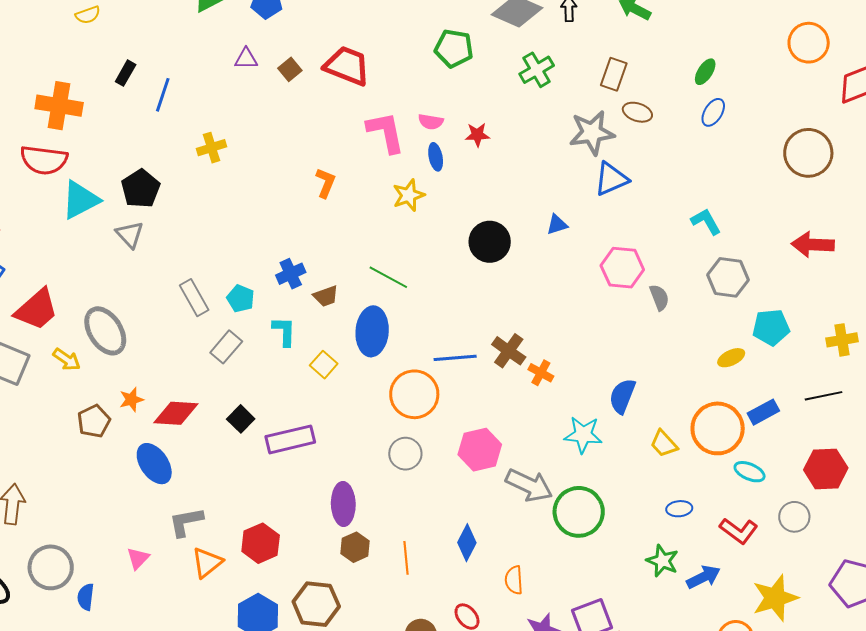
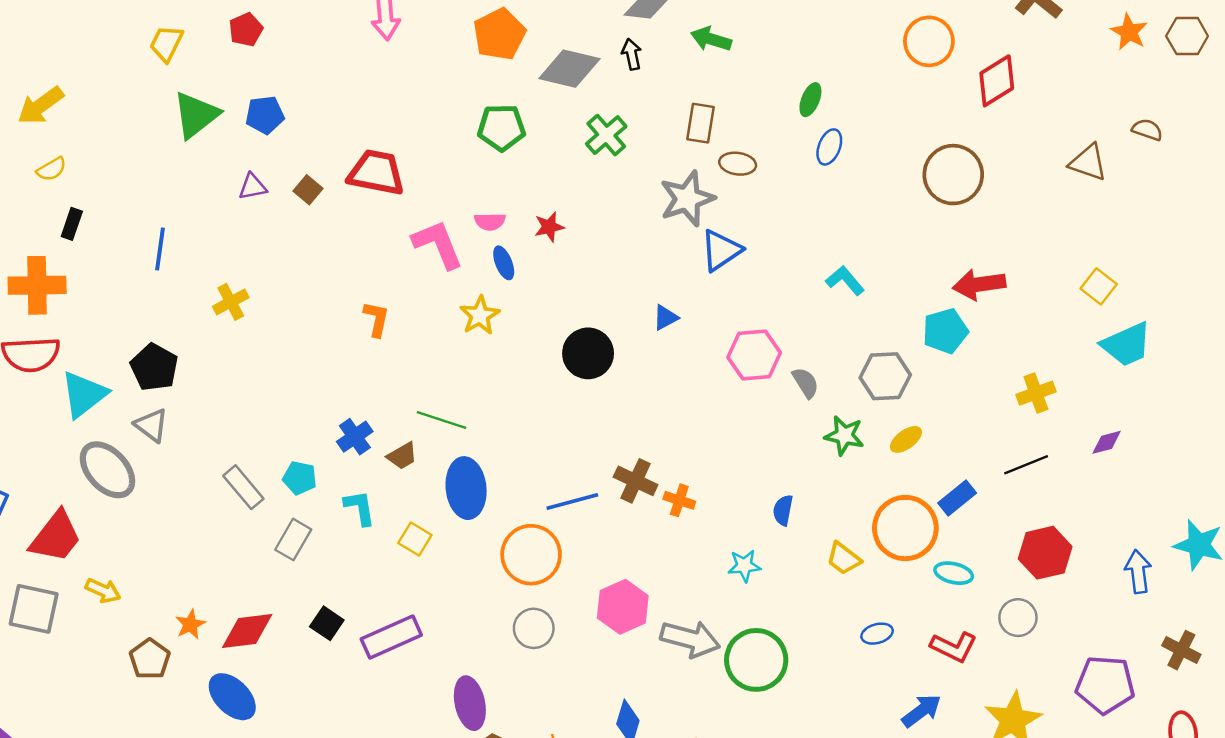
black rectangle: (126, 73) -> (72, 224), moved
green line: (388, 277) -> (442, 420), moved
gray hexagon: (728, 277) -> (885, 376), moved
cyan pentagon: (771, 327) -> (945, 331), moved
gray ellipse: (105, 331) -> (107, 470), moved
blue semicircle: (622, 396) -> (783, 510), size x0.7
cyan star: (583, 435) -> (744, 566), size x0.7
green star: (662, 561) -> (844, 435), moved

